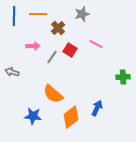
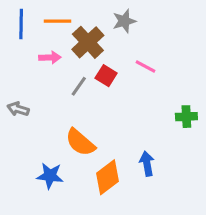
brown cross: (58, 28) -> (88, 42), size x1.5
pink arrow: (33, 46) -> (50, 57), moved
blue arrow: (97, 108) -> (147, 164), turned -35

